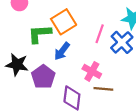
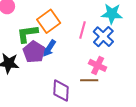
pink cross: (92, 71) -> (98, 65), moved
purple pentagon: (43, 77) -> (34, 52), moved

